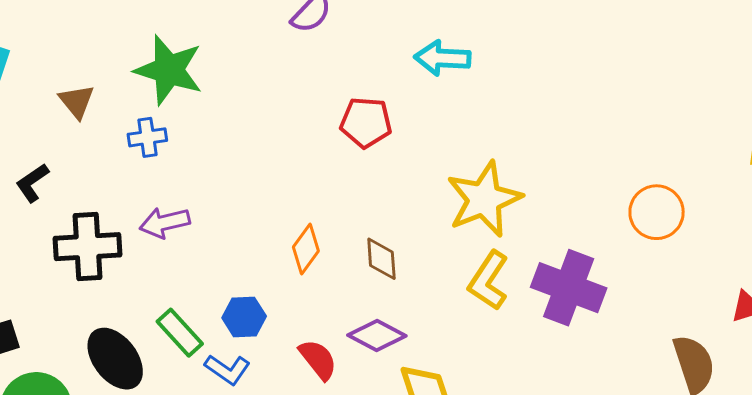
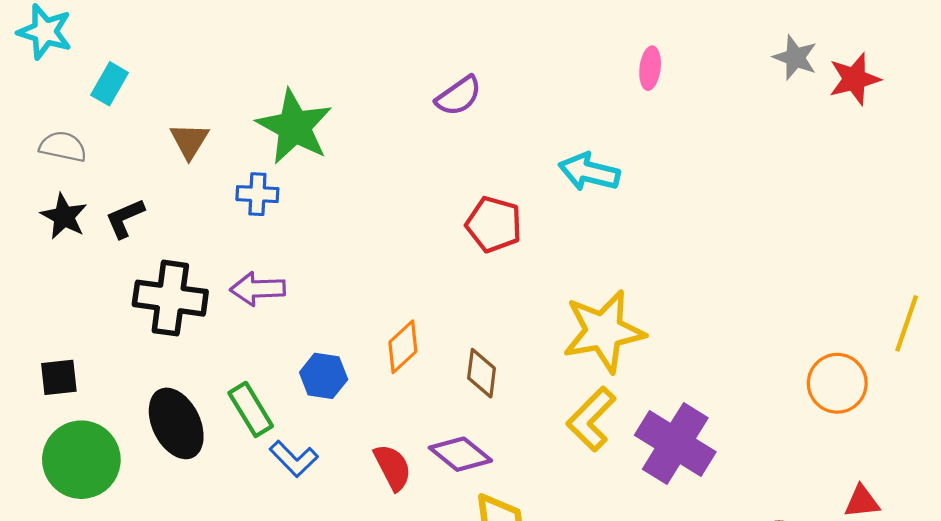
orange circle: (657, 212) -> (837, 383), moved
blue hexagon: (244, 317) -> (324, 376), moved

